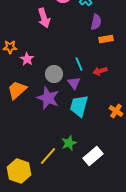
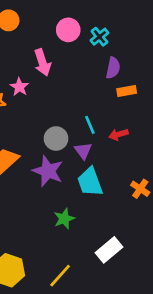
pink star: (27, 59) -> (19, 87), moved
cyan trapezoid: (79, 106) -> (90, 182), turned -35
green star: (69, 143) -> (64, 219), moved
yellow line: (48, 156) -> (60, 276), moved

